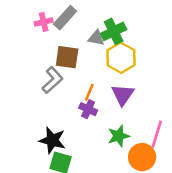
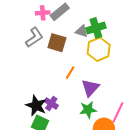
gray L-shape: (52, 80) -> (34, 37), moved
purple triangle: (123, 95) -> (90, 88), moved
purple cross: (88, 109) -> (51, 103), moved

